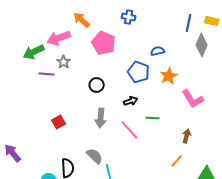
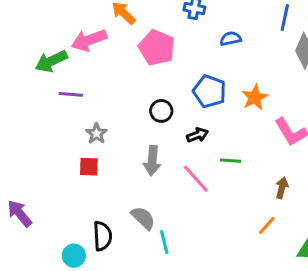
blue semicircle: (158, 51) -> (231, 39), moved
gray star: (64, 62) -> (96, 134), moved
black circle: (97, 85) -> (161, 111), moved
red square: (59, 122) -> (89, 167), turned 32

